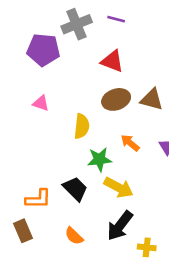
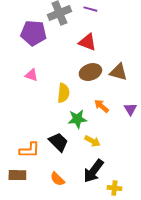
yellow arrow: (119, 187) -> (92, 141), size x0.7
brown rectangle: (23, 231) -> (17, 175), turned -66

